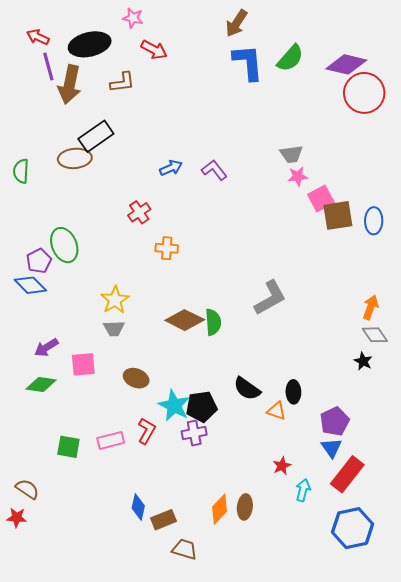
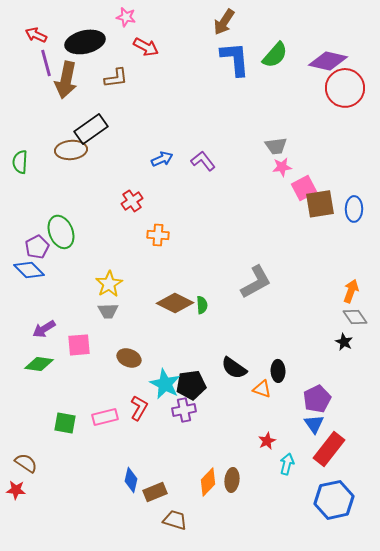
green semicircle: (213, 322) -> (202, 305), size x0.7

